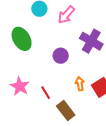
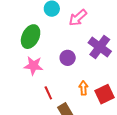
green ellipse: (22, 39) -> (31, 37), turned 50
pink star: (20, 86) -> (33, 66), moved, turned -30

